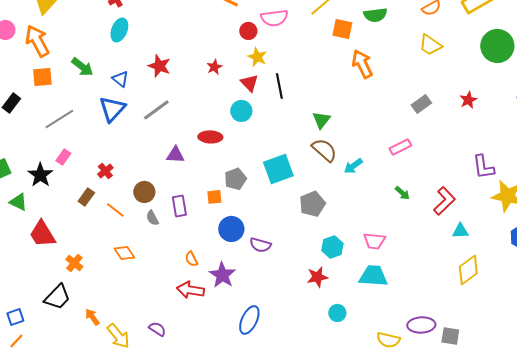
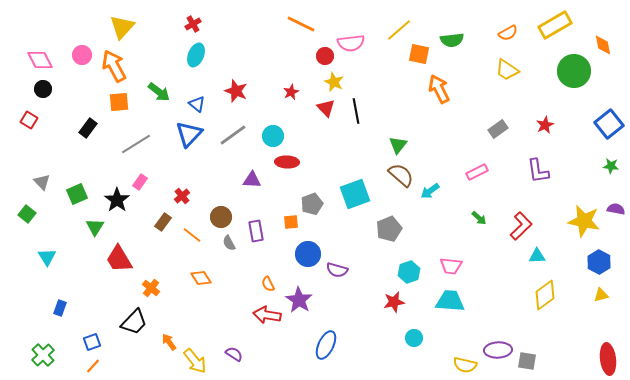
cyan circle: (241, 111) -> (273, 136), moved
purple L-shape: (483, 167) -> (538, 171), moved
green triangle: (18, 202) -> (95, 227), turned 36

